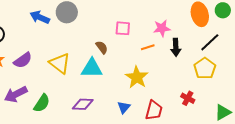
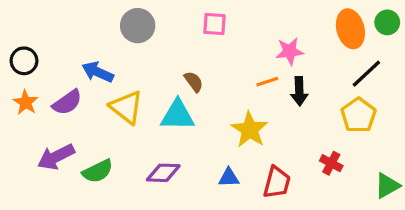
blue arrow: (40, 17) -> (98, 72), moved
pink square: (123, 28) -> (214, 24), moved
black arrow: (176, 47) -> (299, 91), moved
green semicircle: (42, 103) -> (98, 171), turned 30
blue triangle: (124, 107) -> (229, 178), turned 48

